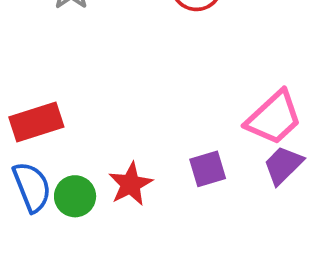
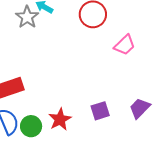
pink trapezoid: (274, 118) -> (125, 45), moved, size x0.7

